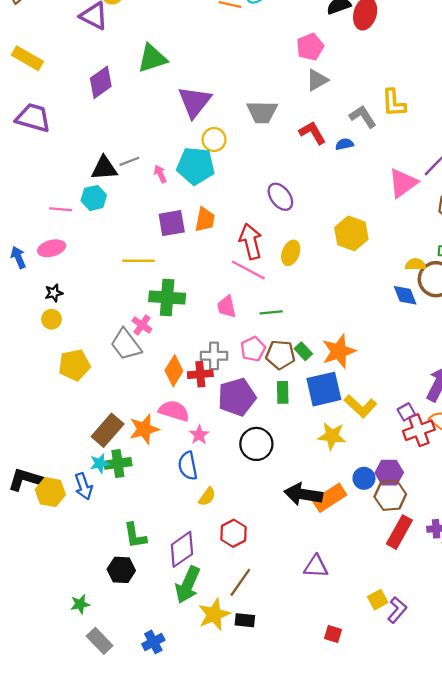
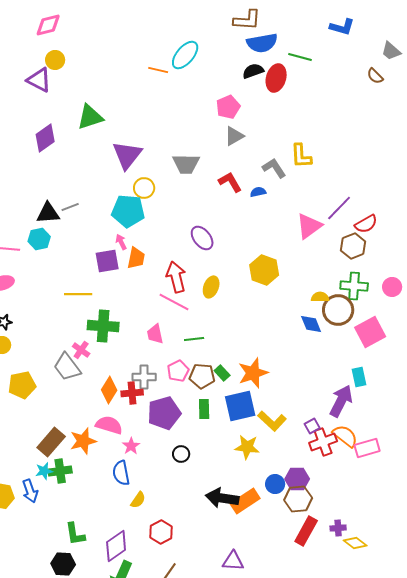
pink arrow: (160, 174) -> (121, 242), moved
black circle: (256, 444) -> (181, 454), size x0.6

